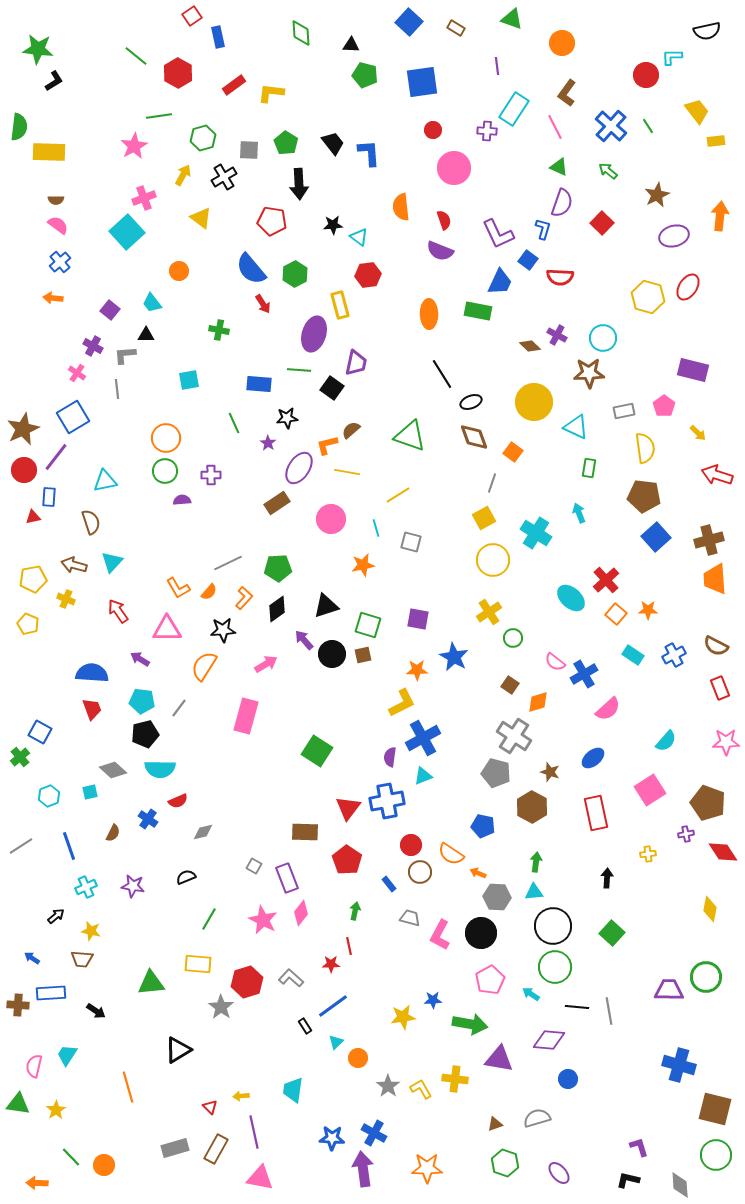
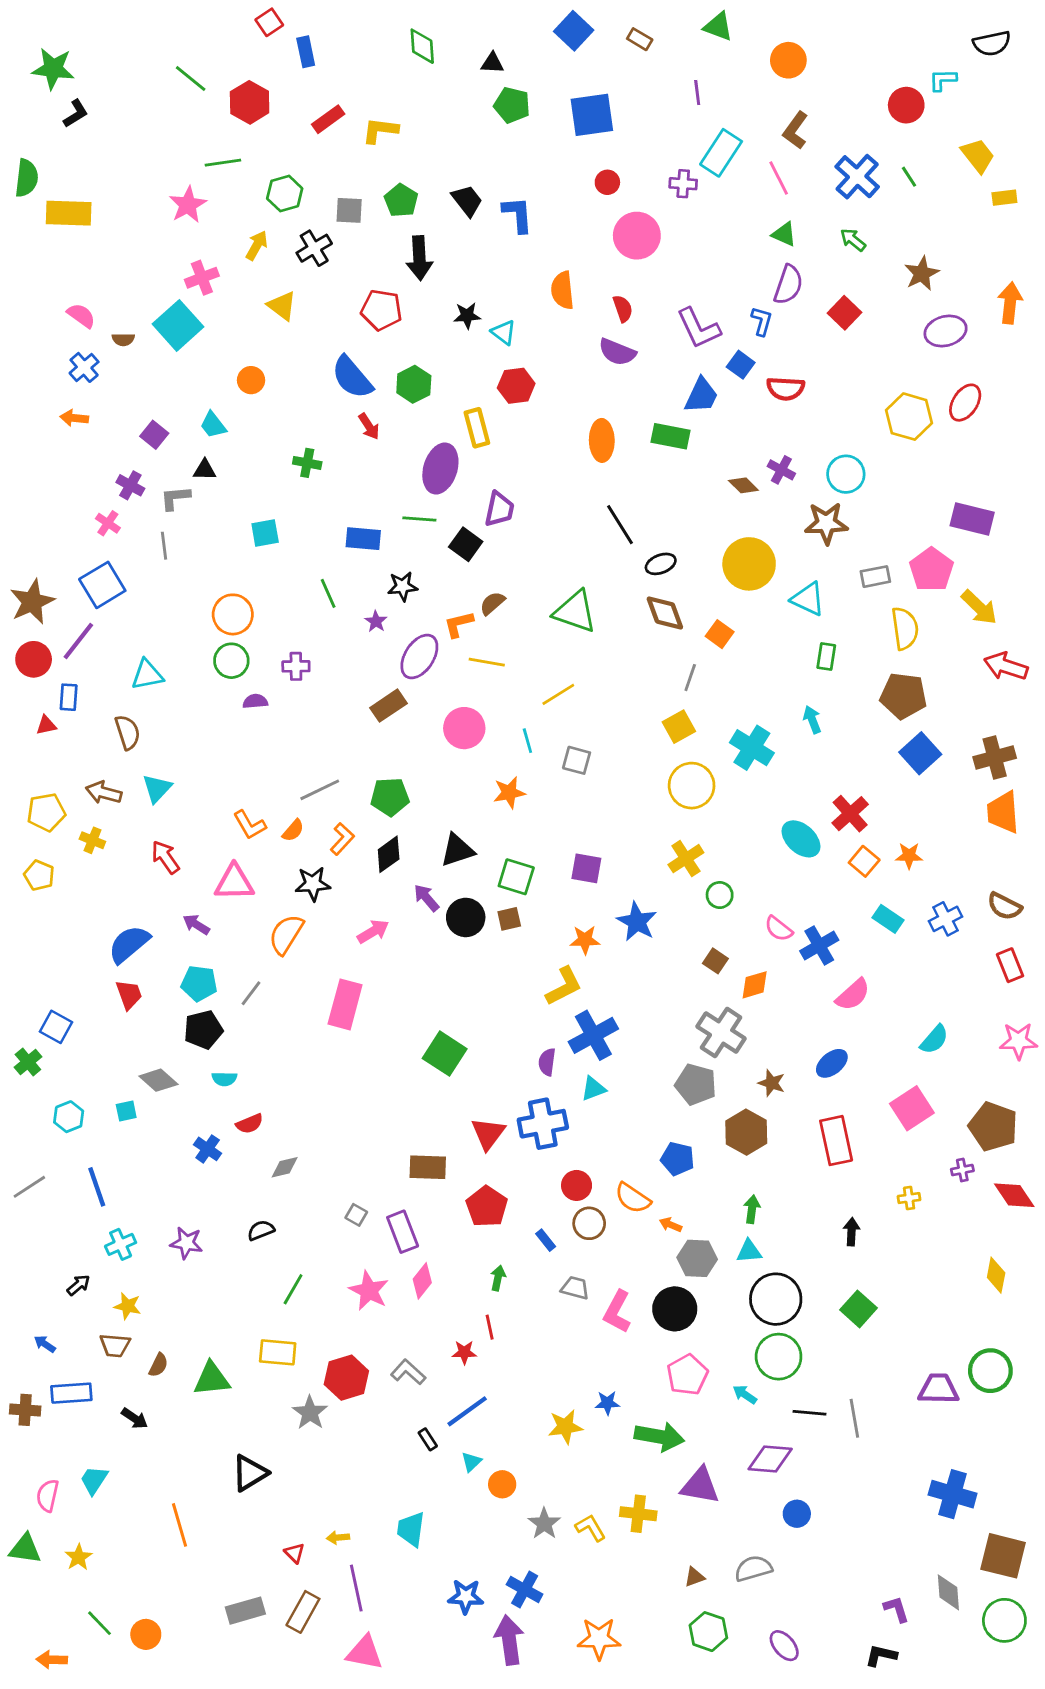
brown semicircle: (56, 200) -> (123, 339), moved
pink pentagon: (664, 406) -> (931, 570), size x1.4
yellow arrow: (698, 433) -> (979, 607), size x1.6
blue semicircle: (92, 673) -> (129, 944), turned -44
cyan semicircle: (160, 769) -> (224, 1079), size x0.6
brown semicircle: (113, 833) -> (158, 1365), moved
gray diamond: (680, 1185) -> (948, 1592), moved

